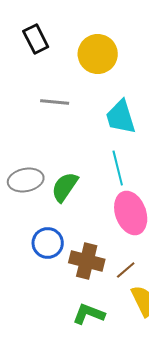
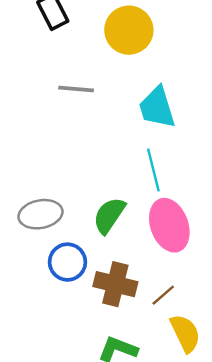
gray ellipse: (26, 180) -> (40, 214), moved
green semicircle: (65, 187) -> (109, 215), moved

